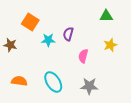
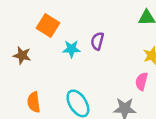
pink semicircle: (83, 56) -> (142, 81), moved
orange semicircle: (19, 81) -> (34, 102), turned -105

